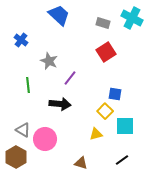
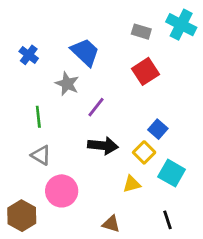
blue trapezoid: (59, 15) -> (85, 52), moved
blue square: (115, 94) -> (158, 129), turned 32
black arrow: (60, 104) -> (103, 146), moved
cyan square: (125, 126) -> (172, 173), turned 30
gray triangle: (23, 130) -> (41, 155), moved
black line: (122, 160) -> (167, 220), turned -72

